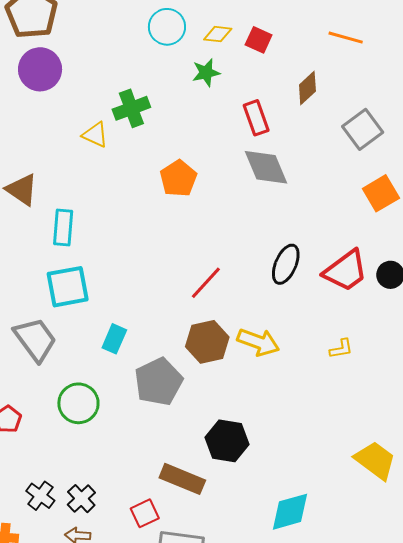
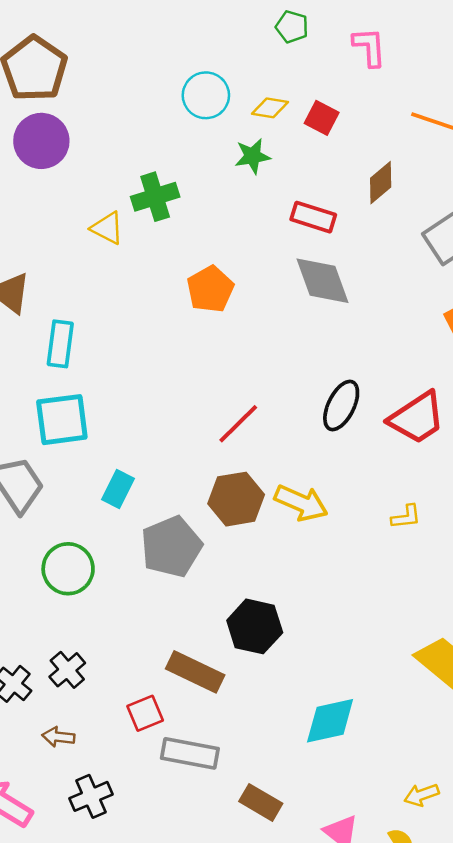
red rectangle: (256, 118) -> (313, 217), turned -56
black cross: (81, 499) -> (67, 670), moved

